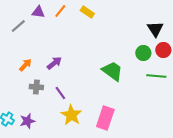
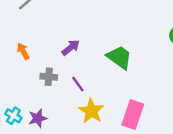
orange arrow: (25, 65) -> (23, 51), moved, turned -72
green trapezoid: (112, 71) -> (119, 57), moved

